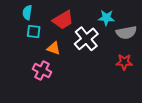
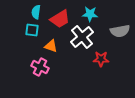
cyan semicircle: (27, 13) -> (36, 12), moved
cyan star: (106, 18) -> (90, 14), moved
red star: (124, 62) -> (101, 59), moved

